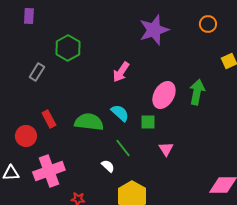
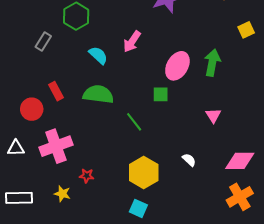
cyan semicircle: (120, 113) -> (98, 55), moved
pink triangle: (166, 149) -> (213, 115), moved
white semicircle: (108, 166) -> (189, 160), moved

